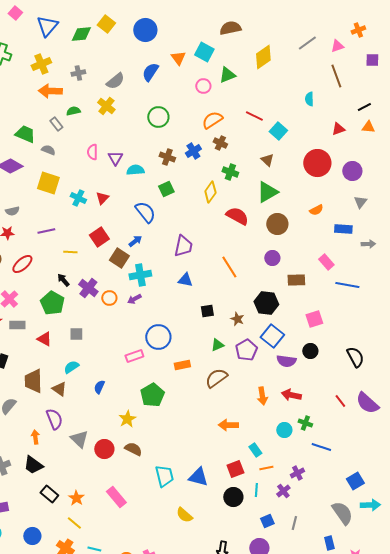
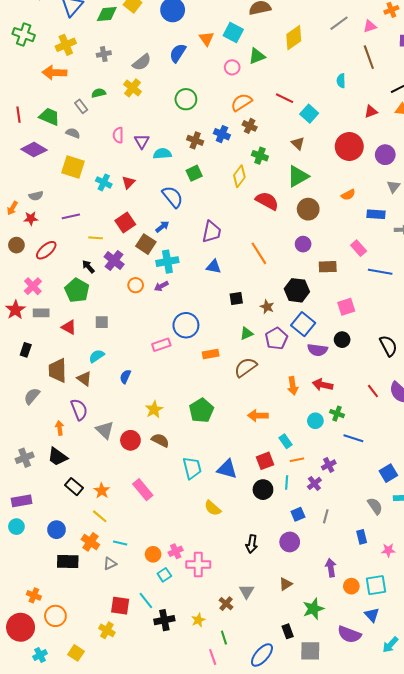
orange arrow: (50, 91) -> (54, 73), moved
blue cross: (193, 151) -> (222, 134), turned -35
purple cross: (88, 288) -> (114, 261), moved
green pentagon: (152, 395) -> (201, 410), moved
gray semicircle: (342, 513) -> (375, 506), size x0.7

